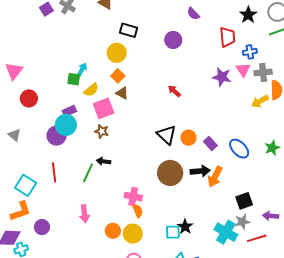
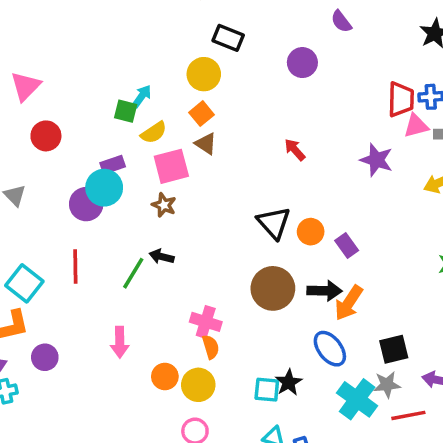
red trapezoid: (227, 37) -> (401, 99), moved
pink triangle: (243, 70) -> (416, 126), turned 42
purple star: (222, 77) -> (376, 160), moved
blue ellipse: (239, 149) -> (330, 349), moved

